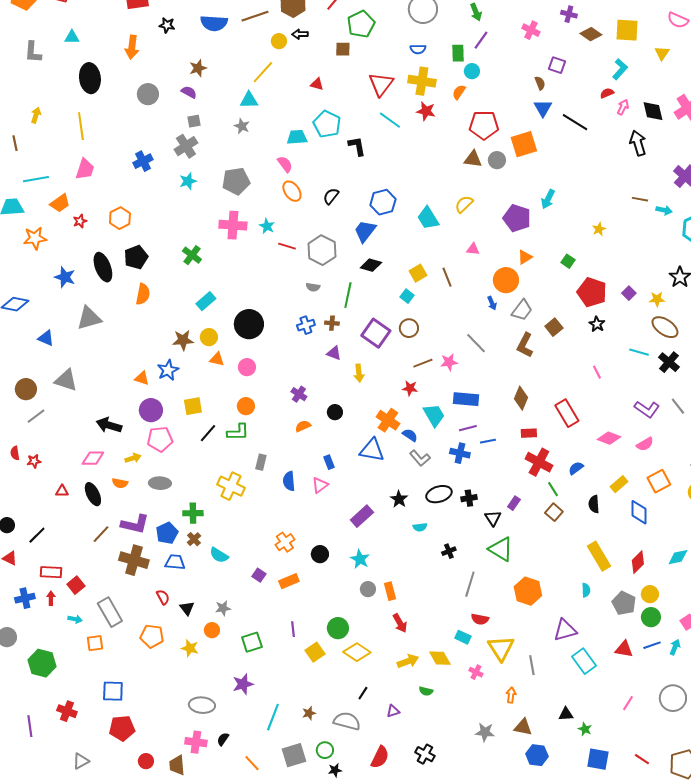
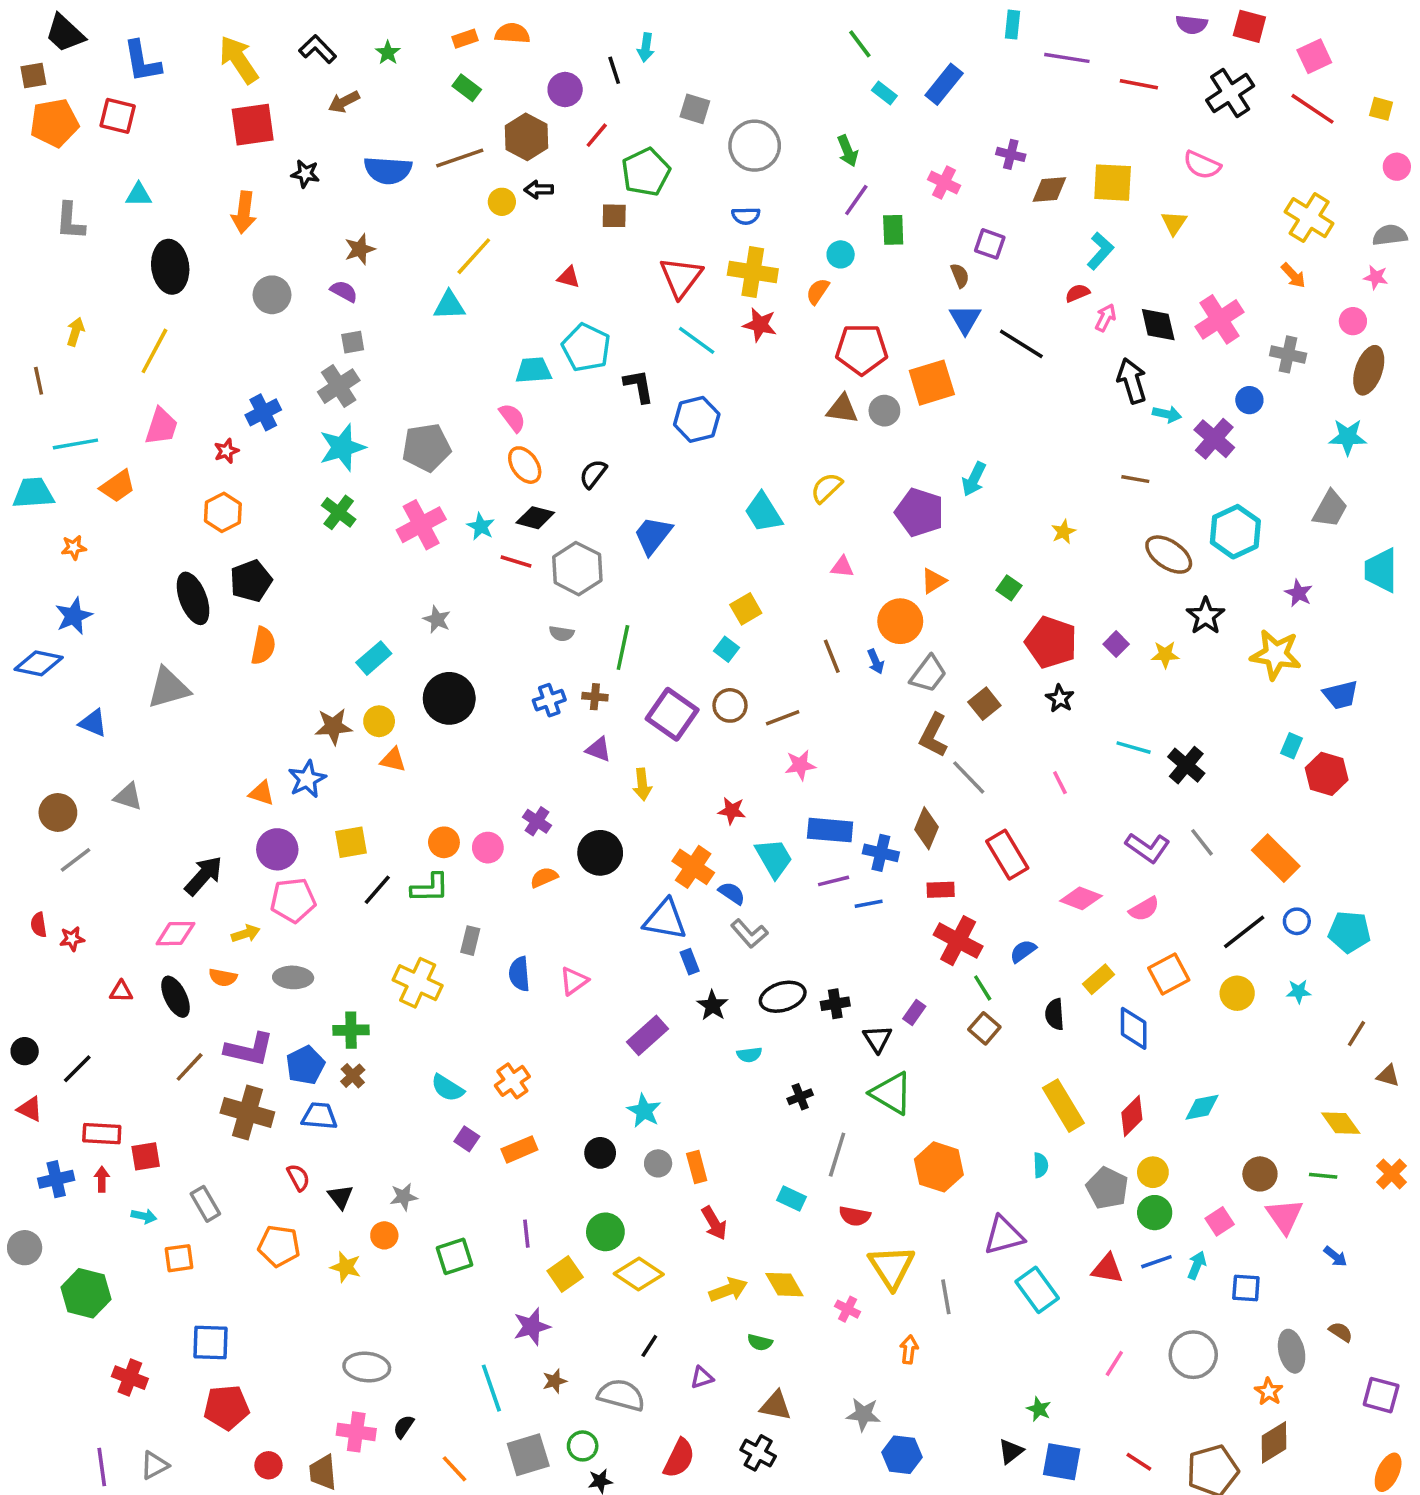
brown diamond: (591, 34) -> (1049, 190), turned -40
green rectangle: (458, 53) -> (893, 230), moved
yellow line: (81, 126) -> (154, 351), turned 36
gray star: (242, 126) -> (437, 619), moved
cyan star: (188, 181) -> (342, 447), size x1.5
blue hexagon: (383, 202) -> (697, 419), moved
cyan arrow: (664, 210) -> (1167, 414), moved
red star: (80, 221) -> (226, 451), moved
pink cross: (233, 225) -> (421, 525), turned -32
orange star: (35, 238) -> (74, 548), size x0.6
green cross: (192, 255) -> (339, 512), moved
black diamond: (371, 265) -> (535, 518), moved
blue star: (65, 277) -> (74, 616), moved, turned 30
brown line: (447, 277) -> (832, 656), moved
brown ellipse: (665, 327) -> (1169, 555), moved
gray line: (476, 343) -> (969, 777), moved
brown line: (423, 363) -> (783, 718), moved
pink circle: (247, 367) -> (488, 848), moved
gray triangle: (66, 380) -> (128, 797), size x0.7
black circle: (335, 412) -> (600, 853), size x1.6
black arrow: (109, 425) -> (204, 876), turned 115
blue cross: (460, 453) -> (881, 853), moved
blue rectangle: (329, 462) -> (690, 962), moved
black circle: (320, 554) -> (600, 1153), moved
cyan semicircle: (219, 555) -> (447, 1088), moved
red square: (76, 585) -> (146, 1156), turned 30
gray rectangle: (110, 612) -> (205, 1204), size x0.7
cyan rectangle: (463, 637) -> (791, 1199), moved
purple star: (243, 684) -> (532, 1327), moved
black triangle: (566, 714) -> (1011, 1451), moved, turned -35
cyan line: (273, 717) -> (491, 1388), turned -40
purple line: (30, 726) -> (102, 1467), moved
brown triangle: (523, 727) -> (776, 1406), moved
blue hexagon: (537, 755) -> (902, 1455), moved

